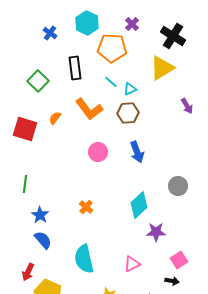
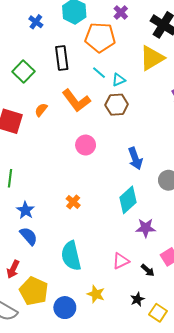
blue arrow: (137, 152) -> (135, 158), moved
black arrow: (172, 281) -> (148, 270), moved, turned 32

